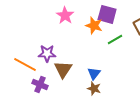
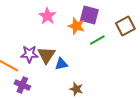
brown triangle: (63, 69) -> (46, 55), moved
blue triangle: (94, 73) -> (61, 64), moved, turned 40

